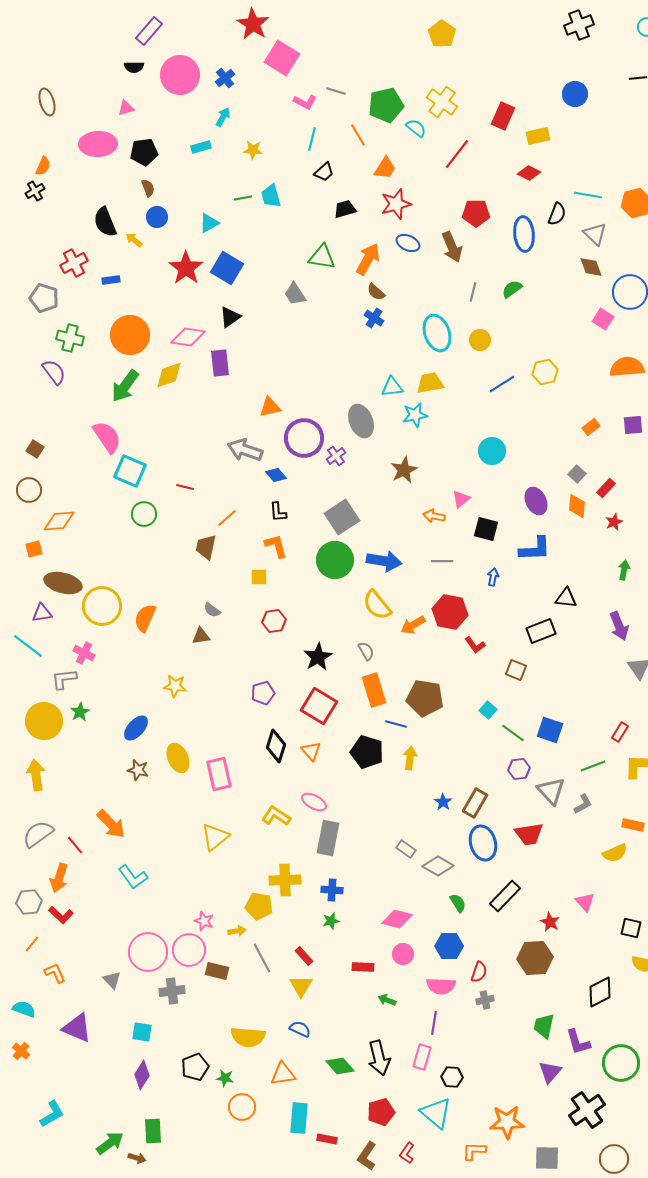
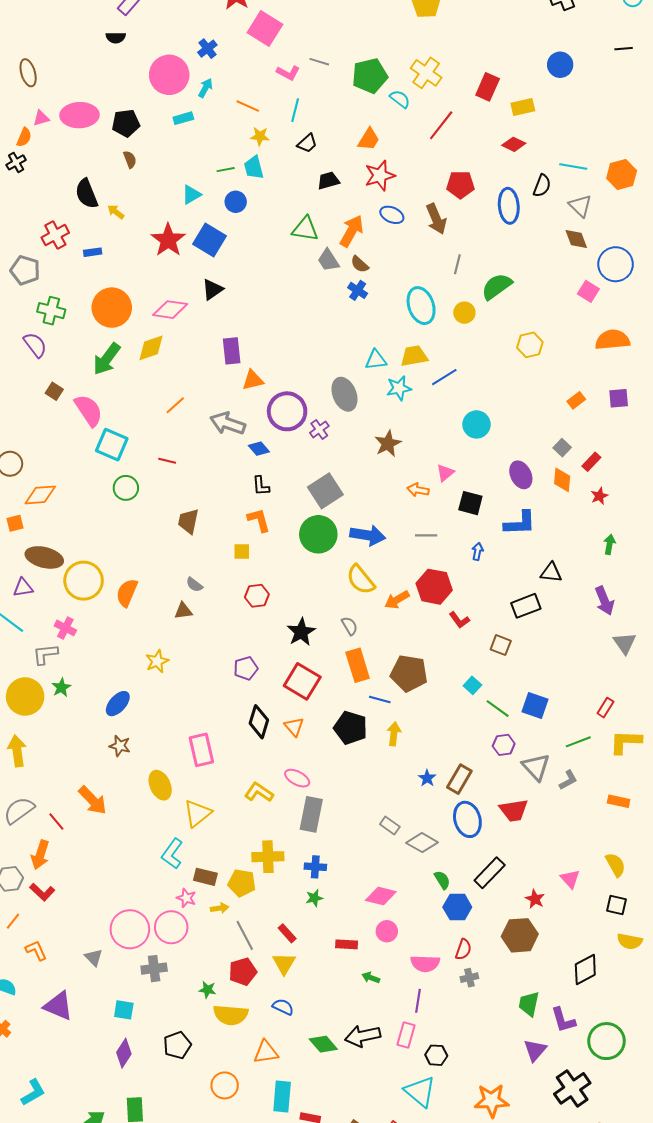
pink circle: (180, 75) -> (169, 75), moved
pink triangle: (126, 108) -> (41, 118), moved
orange line: (358, 135) -> (248, 106), moved, turned -35
yellow star: (253, 150) -> (260, 136), moved
blue circle: (157, 217) -> (236, 202), moved
green semicircle: (512, 289) -> (497, 286), moved, size x1.5
gray trapezoid: (295, 294) -> (328, 260), moved
purple rectangle: (220, 363) -> (232, 351), moved
blue line: (502, 384) -> (444, 377), moved
brown square: (35, 449) -> (54, 391), moved
orange line: (227, 518) -> (175, 405), moved
yellow star: (175, 686) -> (157, 661), turned -30
yellow ellipse: (178, 758) -> (160, 785), moved
yellow semicircle: (615, 853) -> (616, 865), moved, turned -95
cyan L-shape: (133, 877) -> (172, 854), moved, turned 72
blue hexagon: (449, 946) -> (457, 907), moved
brown rectangle: (217, 971) -> (205, 877), moved
black arrow: (379, 1058) -> (363, 1036), turned 92
green star: (225, 1078) -> (207, 990), moved
red pentagon: (381, 1112) -> (243, 972), moved

